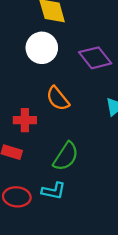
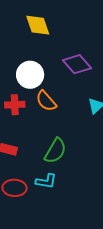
white circle: (42, 48) -> (30, 75), moved
red cross: (25, 120) -> (15, 105), moved

